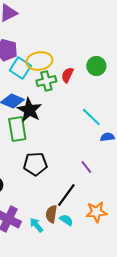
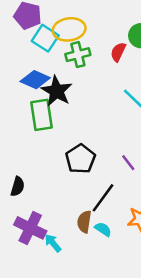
red semicircle: (67, 75) -> (118, 52), moved
black pentagon: (35, 164) -> (80, 159), moved, turned -30
cyan arrow: (36, 225) -> (53, 243), moved

